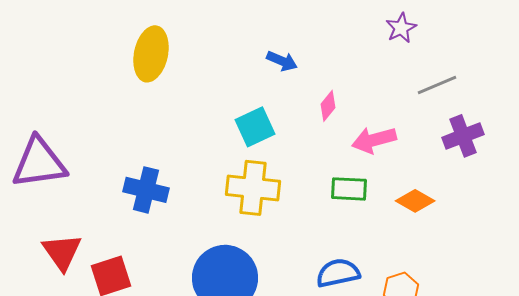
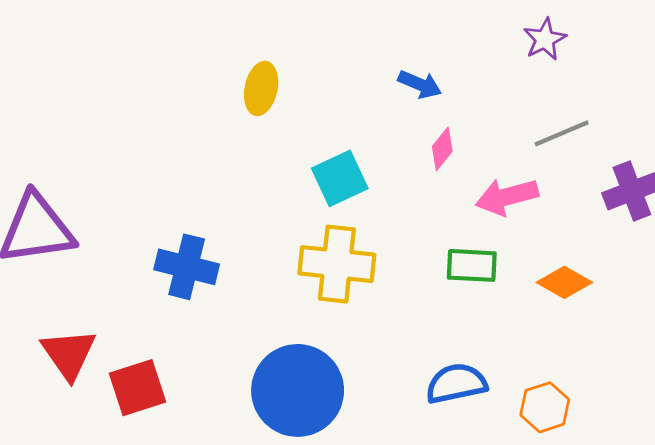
yellow ellipse: (151, 54) -> (261, 88), moved, size x0.7
blue arrow: (282, 61) -> (420, 84), moved
gray line: (437, 85) -> (562, 133), moved

